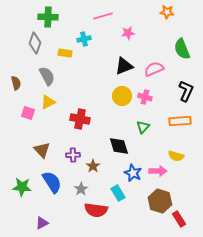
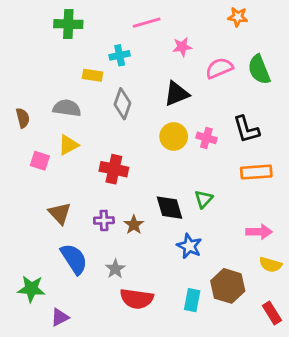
gray diamond: (35, 43) -> (122, 104), moved
pink semicircle: (154, 69) -> (219, 68), moved
gray semicircle: (47, 76) -> (67, 108), turned -54
black L-shape: (186, 91) -> (246, 129), moved, turned 140
green triangle: (143, 127) -> (204, 199), moved
yellow semicircle: (176, 156) -> (270, 265), moved
brown star: (93, 166) -> (134, 225), moved
pink arrow: (158, 171) -> (259, 232), moved
green star: (22, 187) -> (31, 289), moved
cyan rectangle: (118, 193) -> (192, 300), moved, turned 42
red rectangle: (179, 219) -> (272, 313), moved

